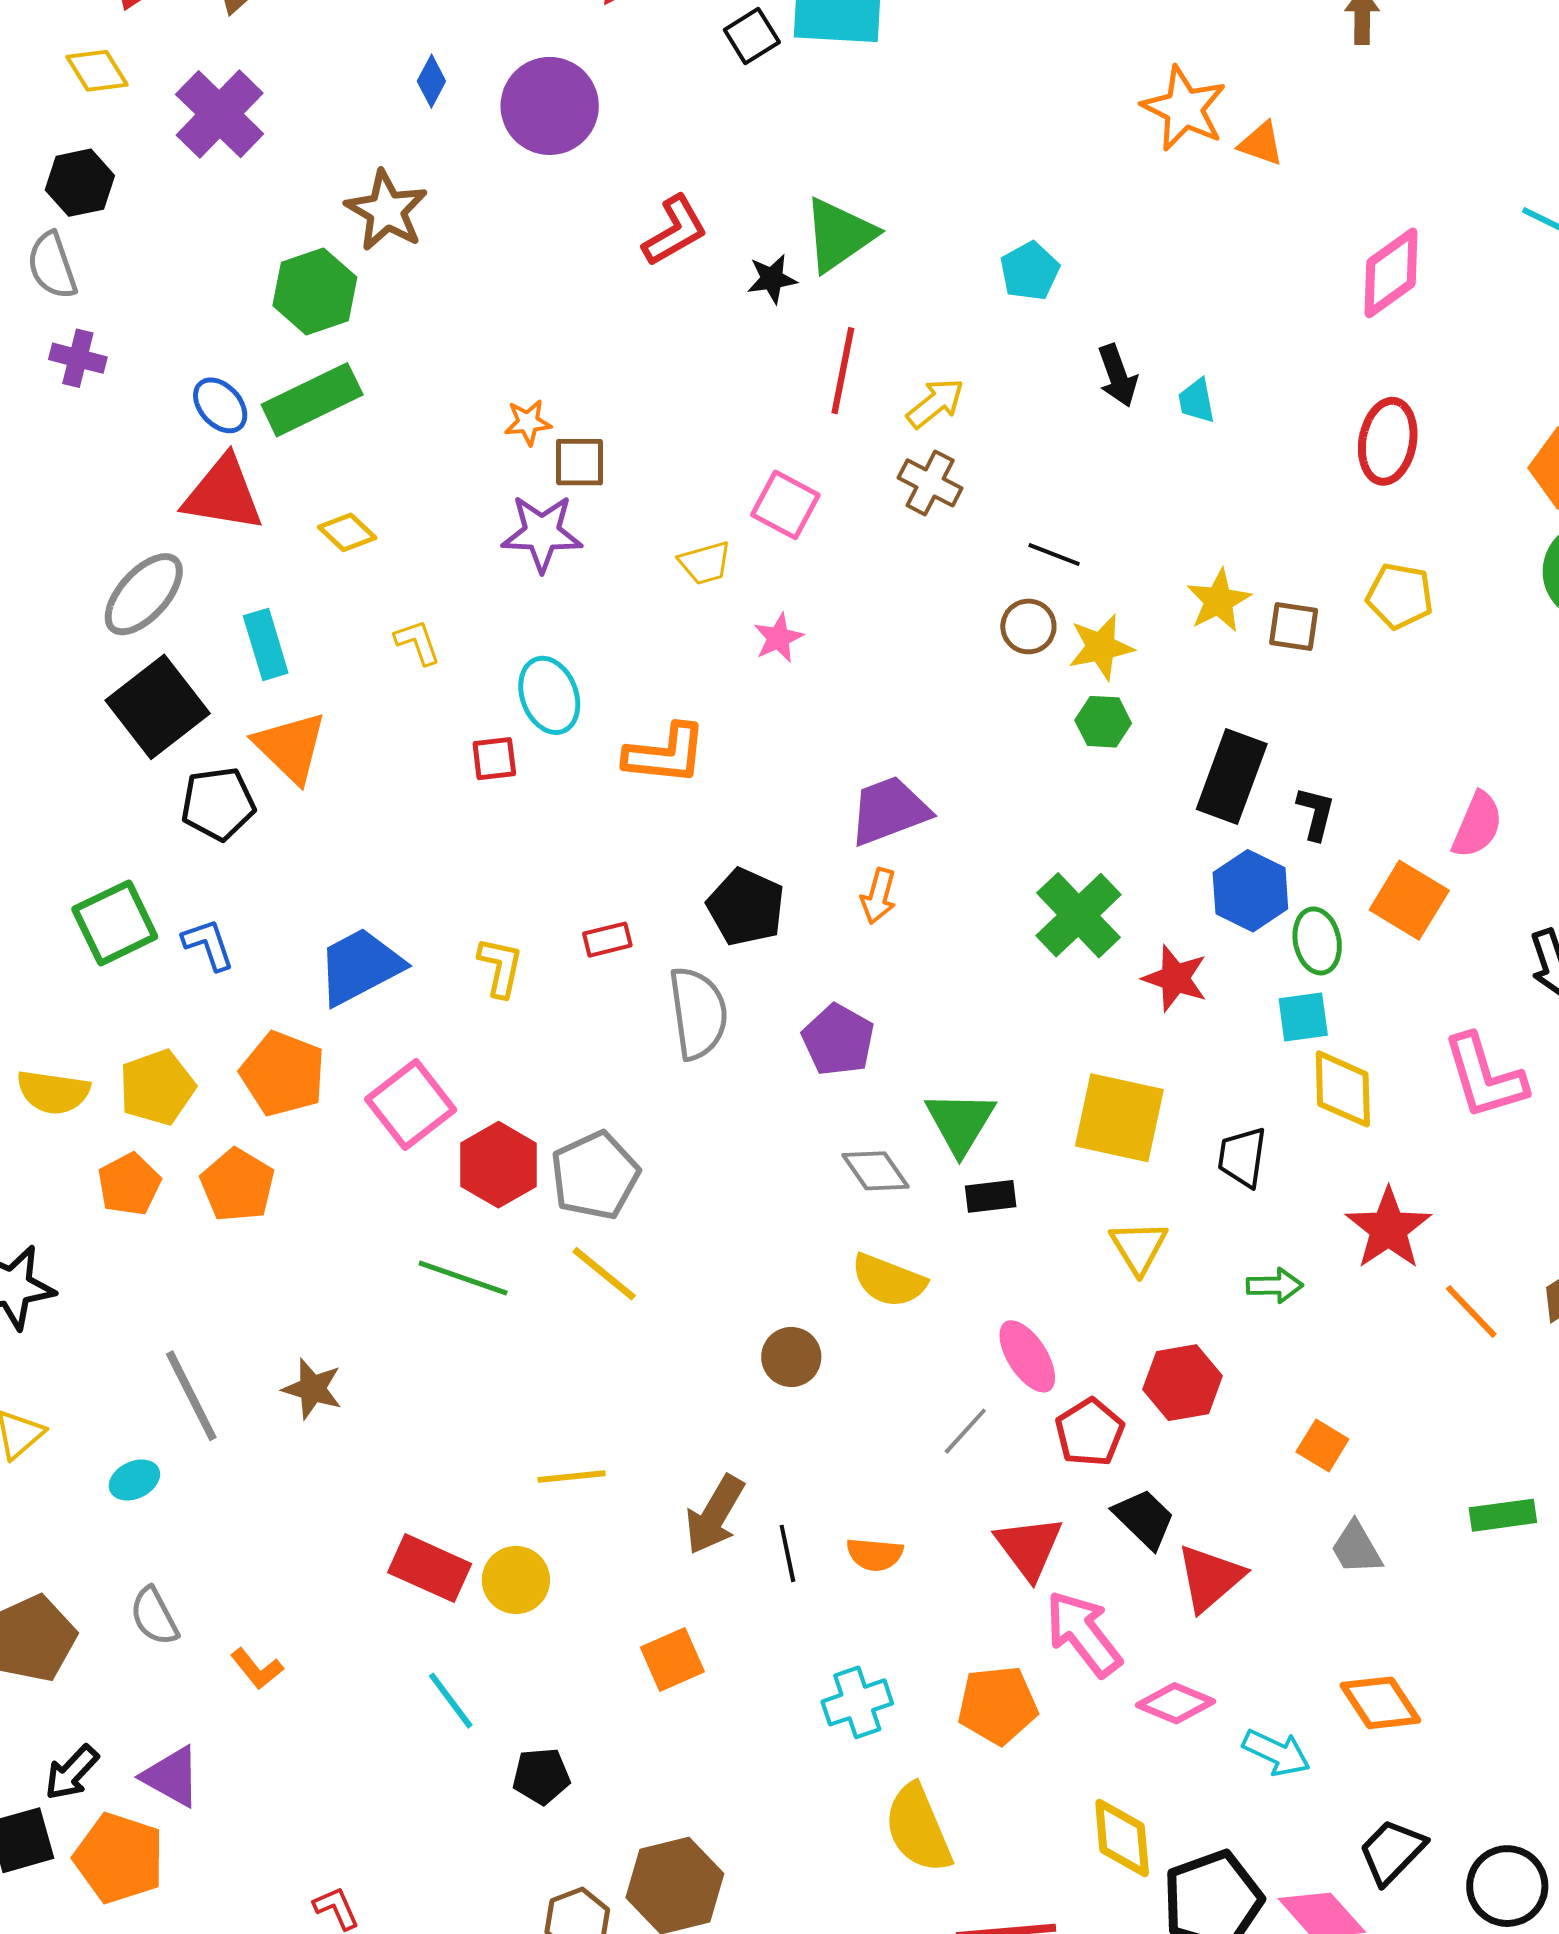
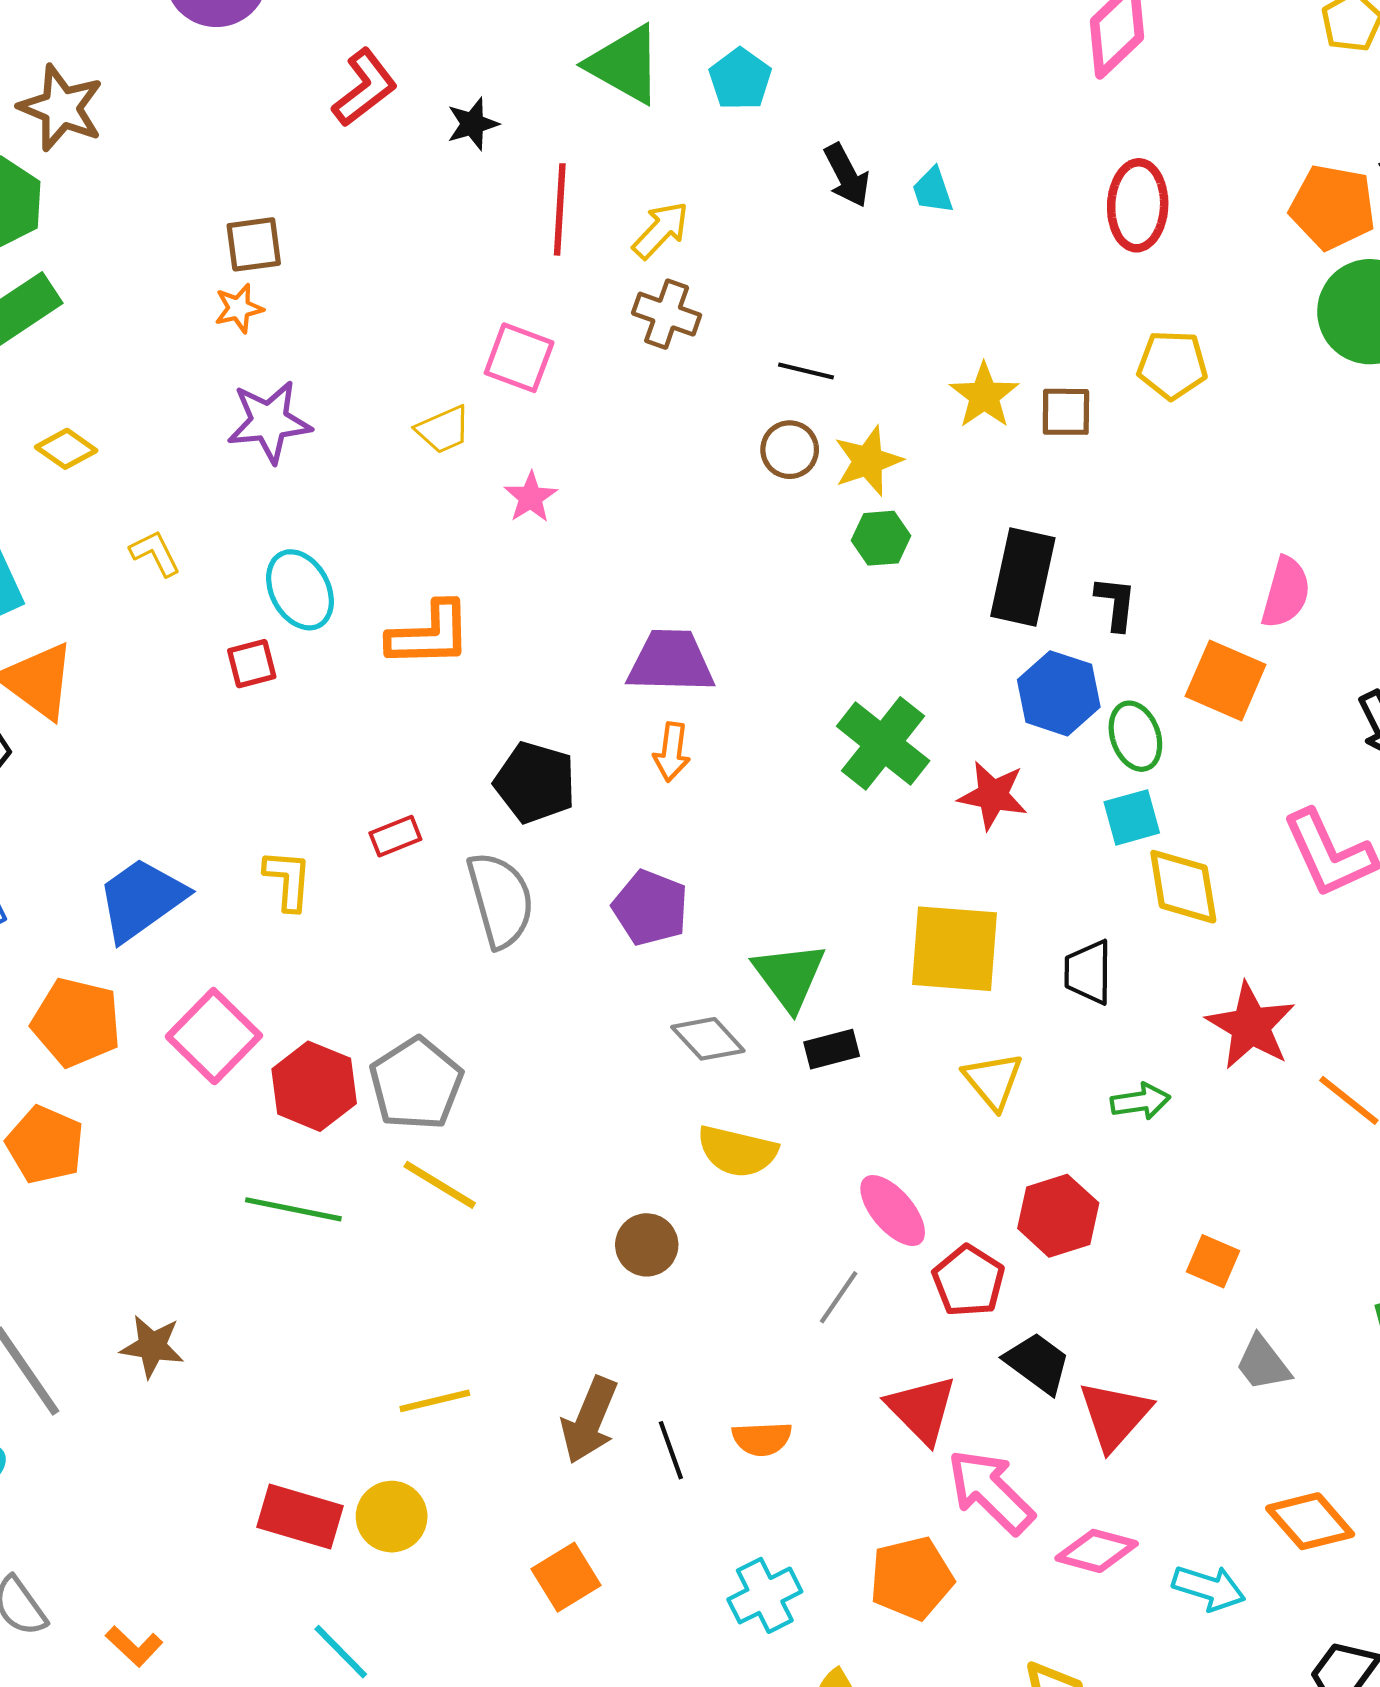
green triangle: (839, 235) -> (625, 64), moved, turned -48
brown square: (580, 462) -> (254, 244), moved
purple trapezoid: (889, 811) -> (671, 661), turned 30

